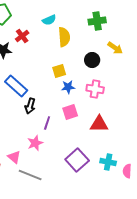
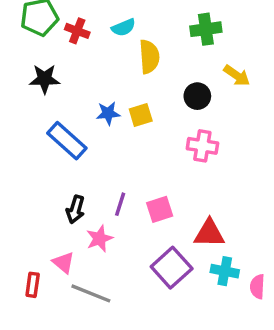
red cross: (22, 36) -> (77, 31), moved, turned -32
blue star: (68, 87) -> (108, 113), moved
black arrow: (30, 106) -> (75, 209), moved
pink square: (70, 112) -> (160, 209), moved
red triangle: (99, 124) -> (209, 233), moved

